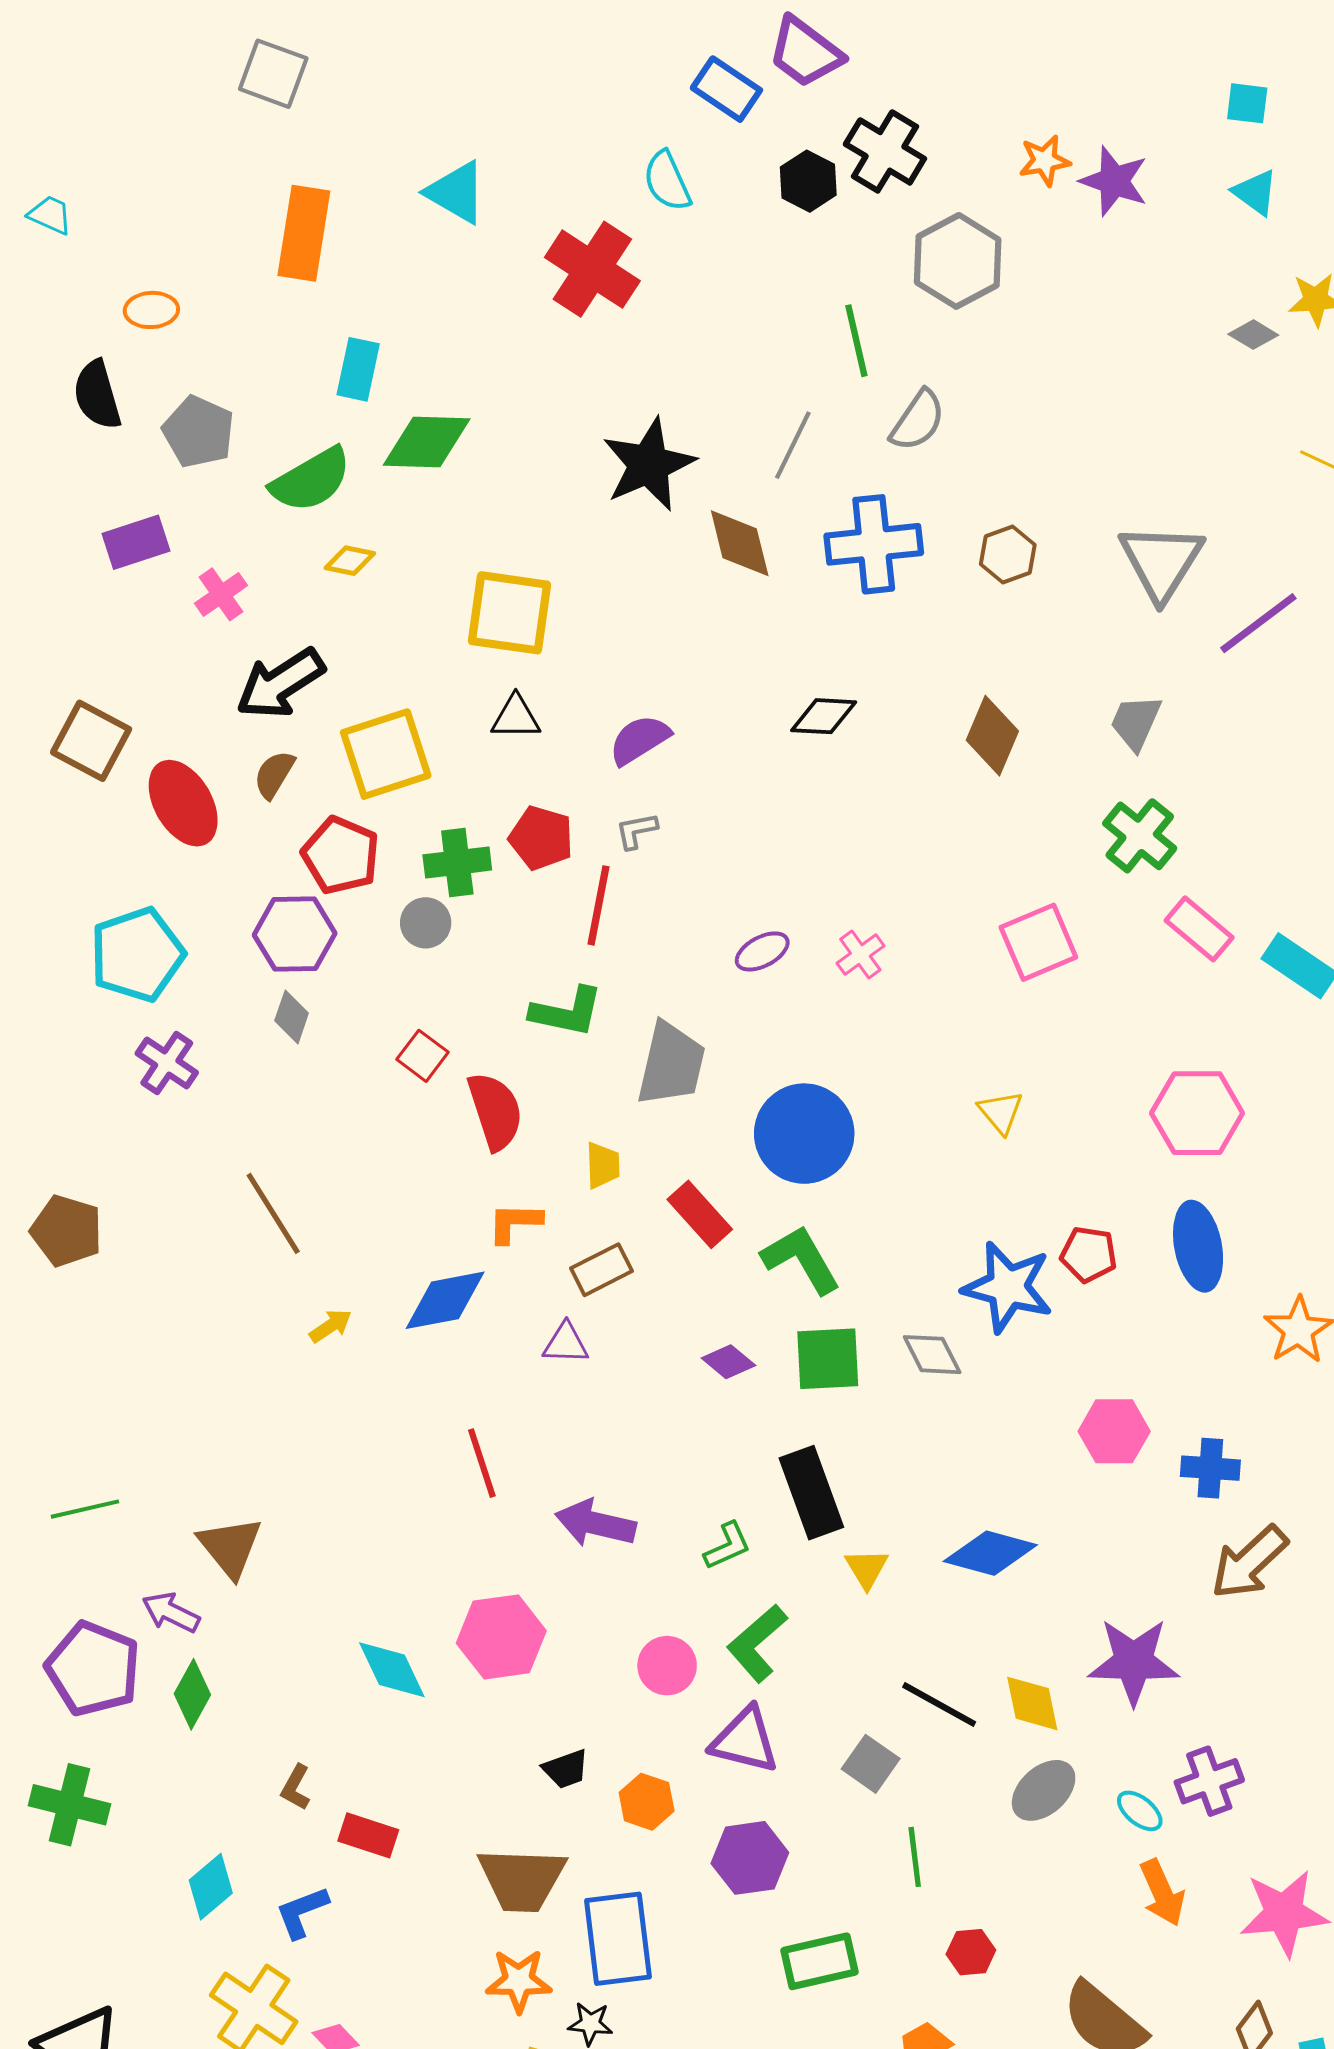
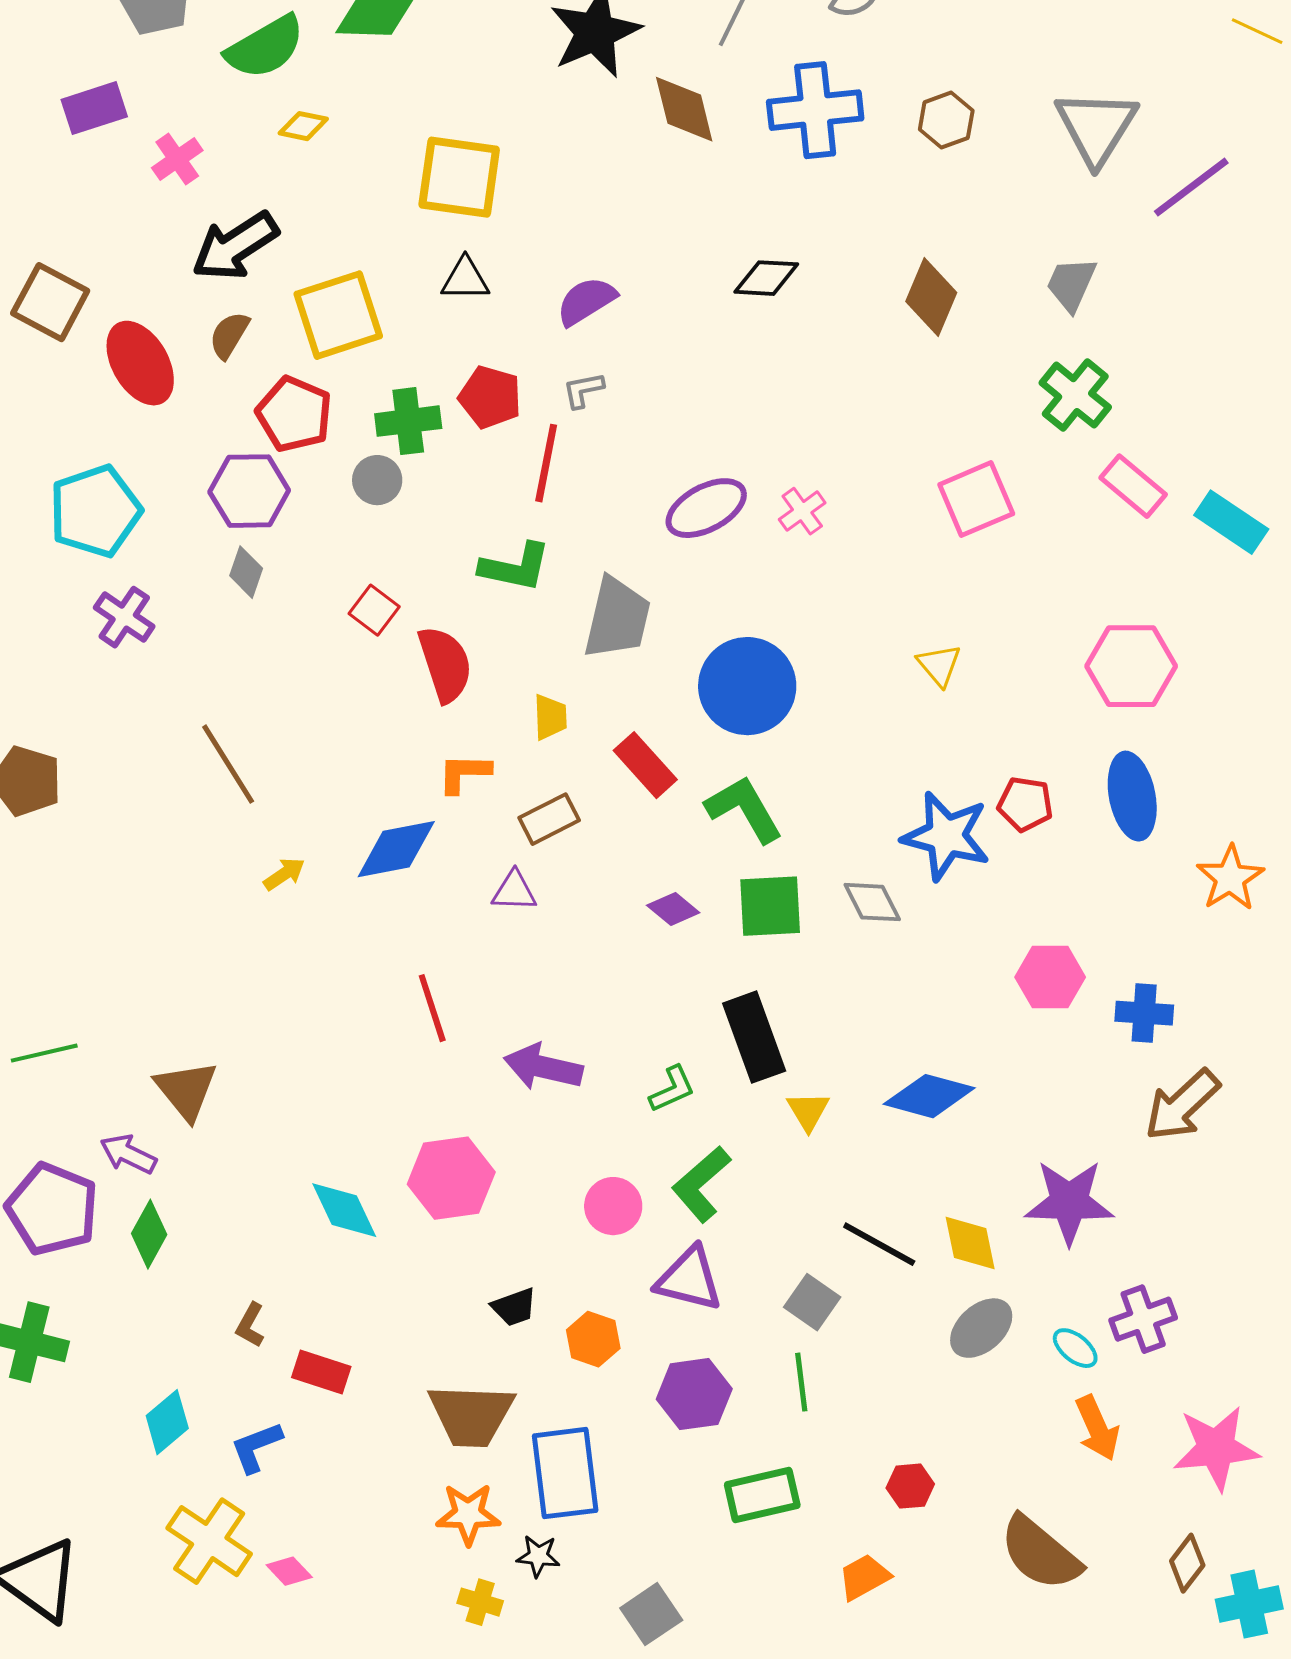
purple ellipse: (762, 951) -> (706, 508), size x1.5
green line: (915, 1857) -> (801, 1382), moved

